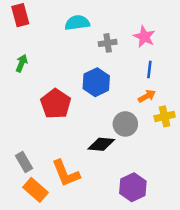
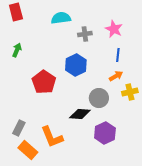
gray rectangle: (24, 162) -> (19, 128), turned 56
purple hexagon: (133, 187) -> (105, 133), moved

